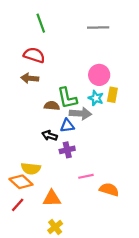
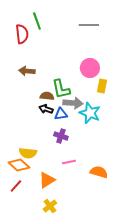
red semicircle: (34, 55) -> (22, 34), moved, turned 66
cyan star: (96, 98) -> (90, 113), moved, size x1.5
black arrow: (50, 136) -> (46, 109), moved
purple cross: (67, 150) -> (61, 136), turned 32
pink line: (86, 176) -> (69, 162), moved
orange triangle: (52, 198) -> (47, 180), turned -30

